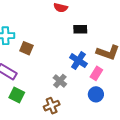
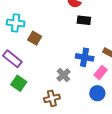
black rectangle: (80, 29) -> (84, 20), moved
blue cross: (78, 61) -> (85, 57), turned -30

